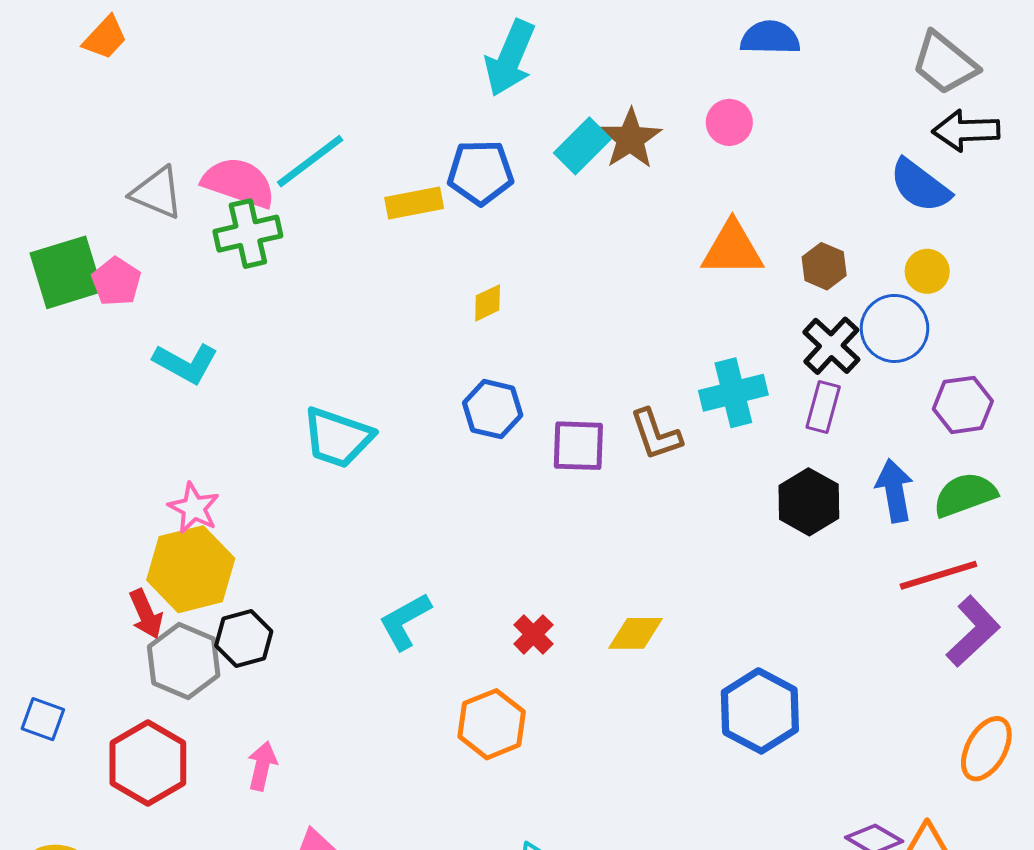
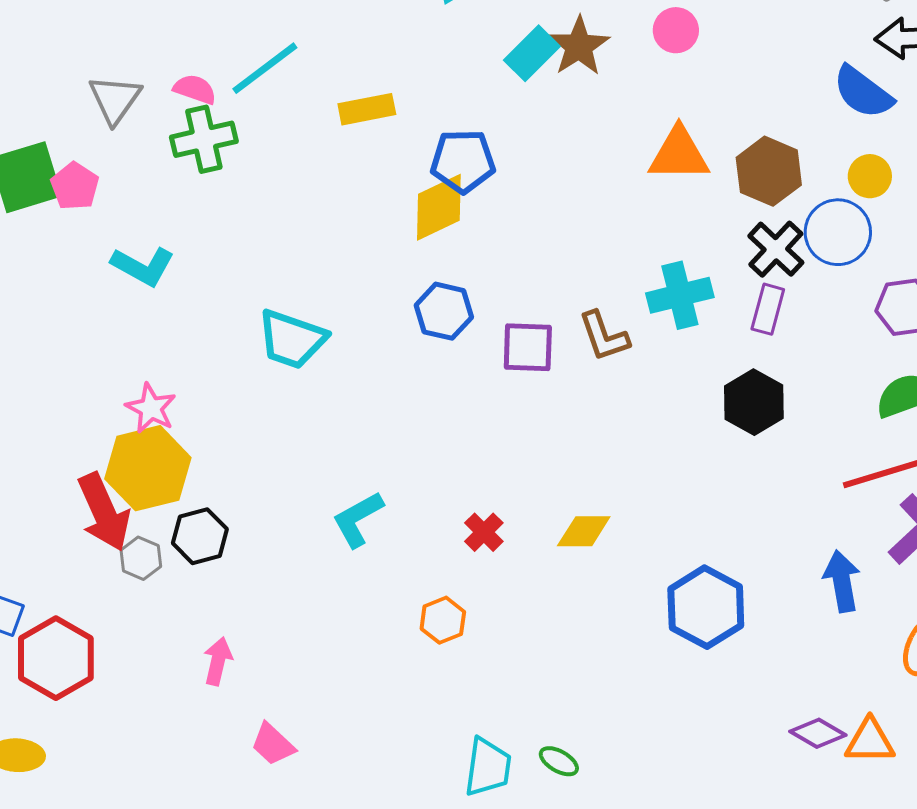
blue pentagon: (480, 172) -> (463, 161), moved
pink semicircle: (239, 183) -> (195, 89), size x0.6
gray triangle: (157, 193) -> (115, 99), turned 42
brown hexagon: (824, 266) -> (769, 171), size x1.5
yellow diamond: (488, 303) -> (439, 207), size x1.8
blue arrow: (895, 491) -> (842, 581), moved
red arrow: (146, 614) -> (104, 512), size x1.6
gray hexagon: (184, 661) -> (141, 558), size x0.6
orange hexagon: (492, 724) -> (443, 620), size x0.7
red hexagon: (148, 763) -> (56, 658), moved

